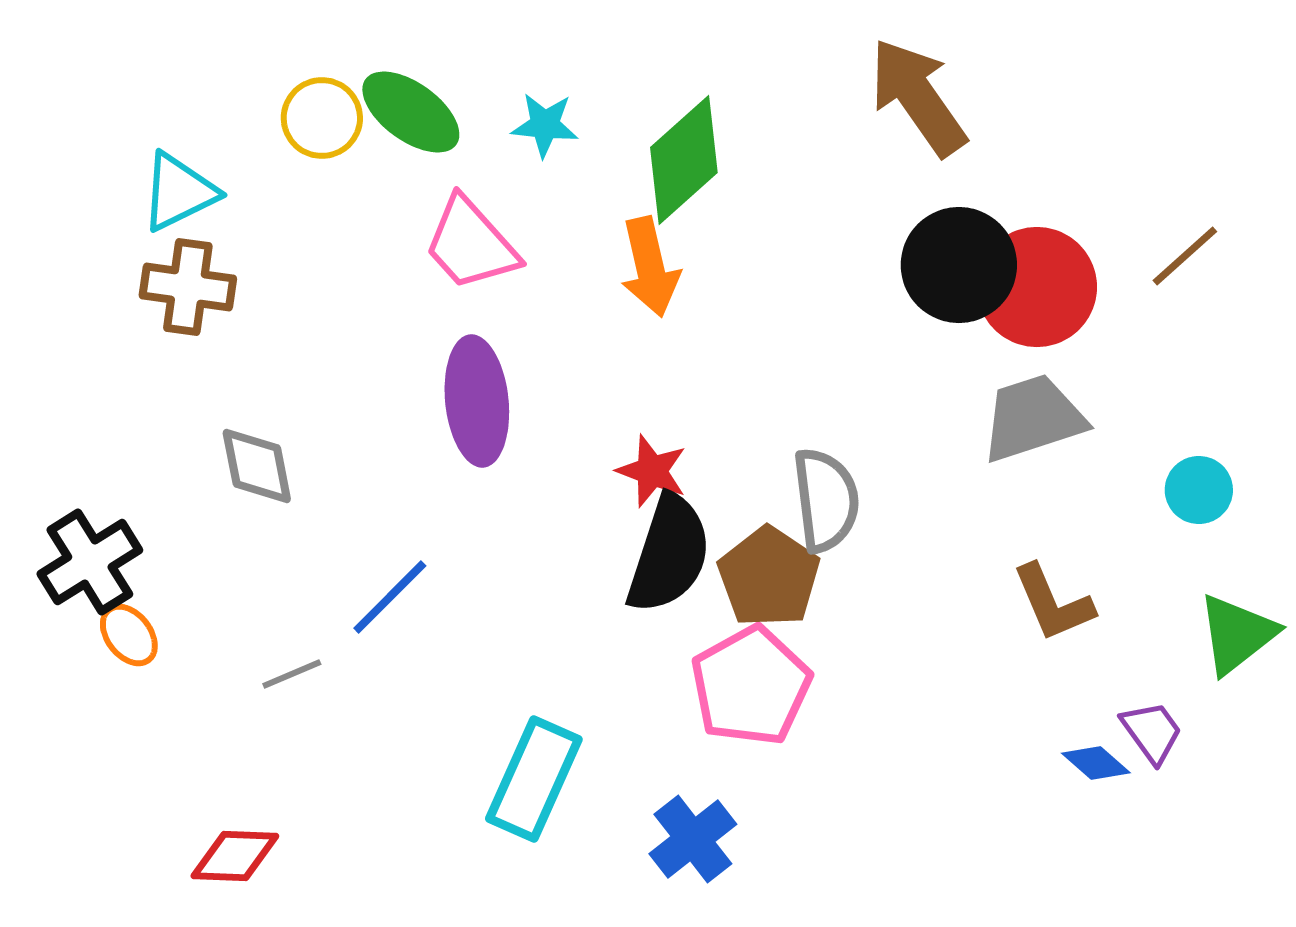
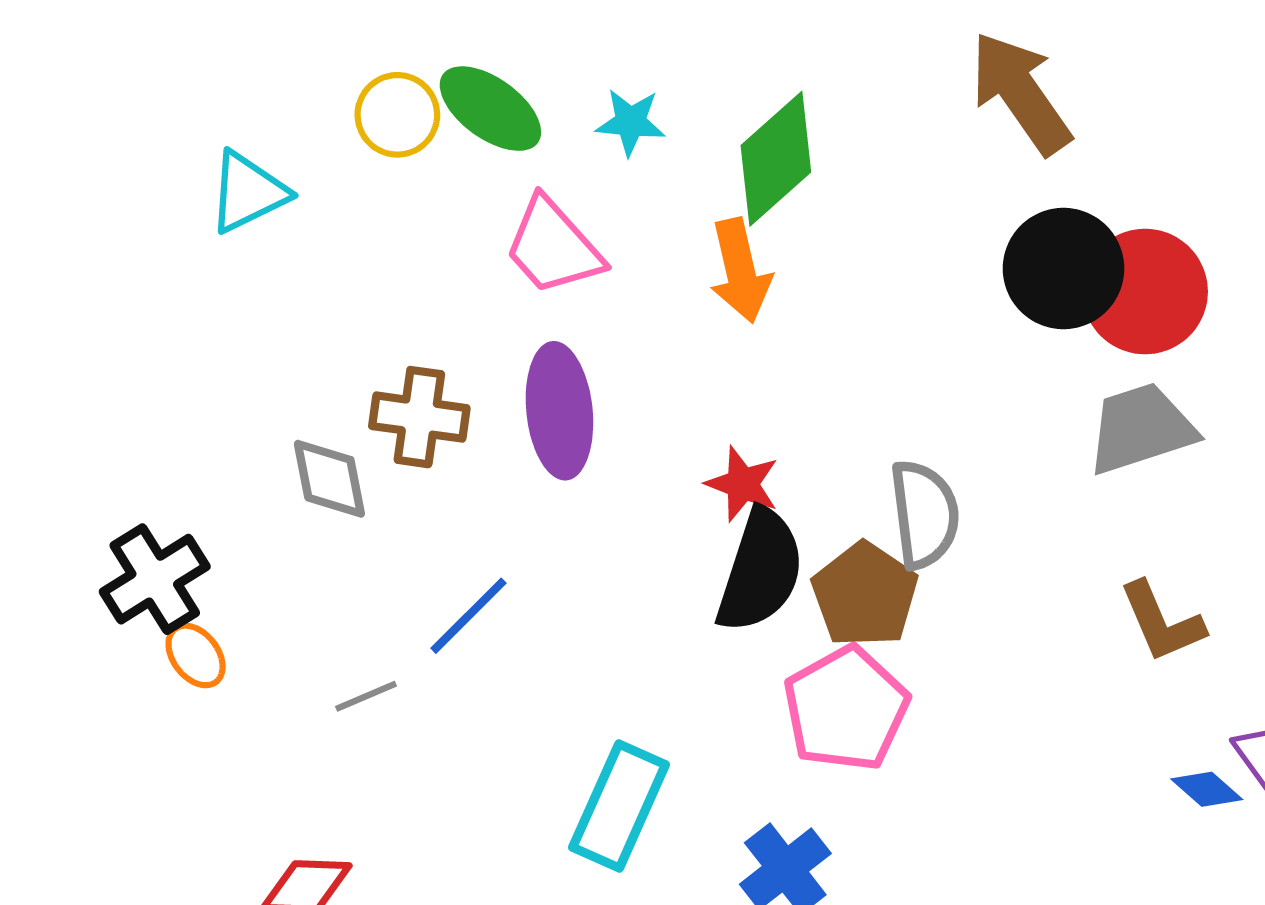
brown cross: (188, 287) -> (419, 417), moved

